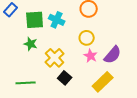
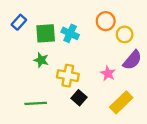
yellow circle: (87, 38) -> (125, 34), moved
purple semicircle: (113, 55) -> (132, 60), moved
yellow cross: (55, 58) -> (68, 76), turned -36

